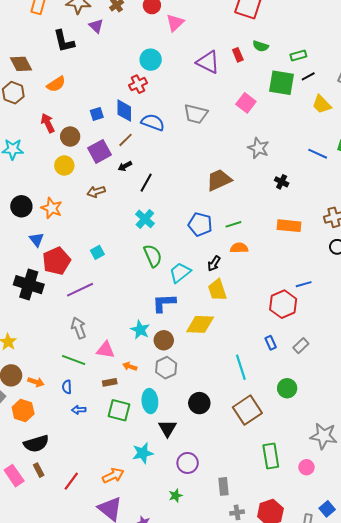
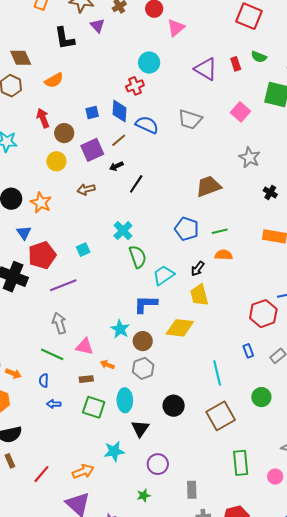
cyan cross: (145, 219) -> (123, 231), moved

